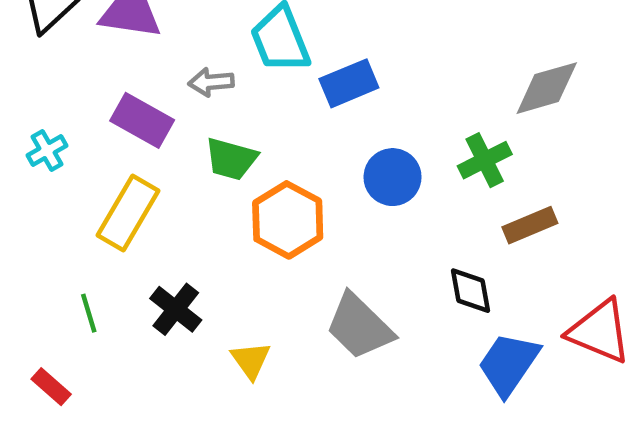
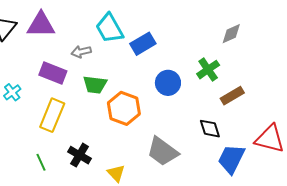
gray diamond: (547, 88) -> (231, 34), size x0.7

